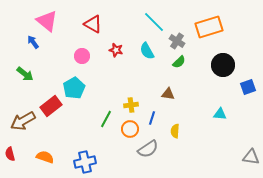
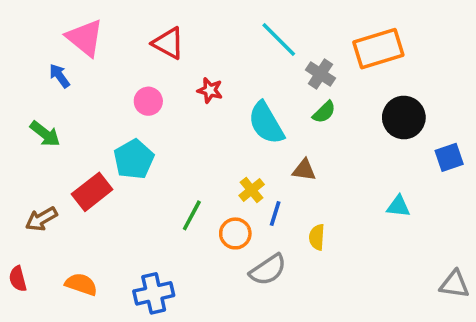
cyan semicircle: (147, 51) -> (266, 123), moved, size x1.4
yellow cross: (131, 105) -> (252, 190), moved, turned -32
brown arrow: (23, 121) -> (41, 219), size x0.7

